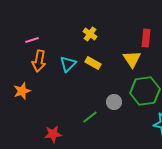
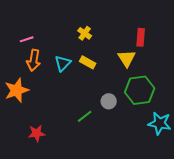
orange star: (22, 91) -> (17, 90), size x1.4
red star: (53, 134) -> (37, 133), moved

